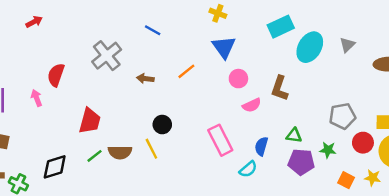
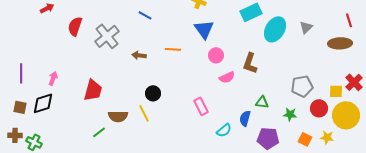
orange line: (186, 71) -> (173, 49), turned 42
red semicircle: (56, 75) -> (75, 26), moved
pink arrow: (37, 98) -> (53, 78), moved, turned 40
pink rectangle: (220, 140) -> (201, 106), size x0.7
blue semicircle: (261, 146) -> (245, 118), moved
green line: (95, 156) -> (99, 132), moved
purple pentagon: (301, 162) -> (268, 138), moved
black diamond: (55, 167) -> (43, 103), moved

